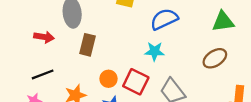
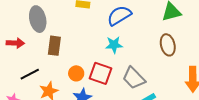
brown ellipse: (215, 58) -> (168, 45), turned -65
black line: (43, 74) -> (30, 74), moved

